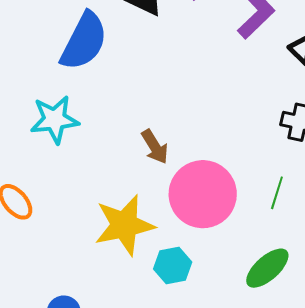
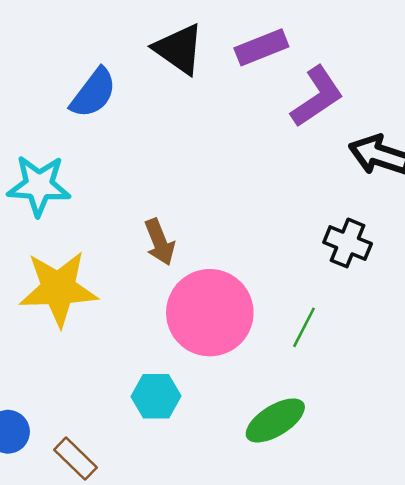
blue semicircle: (84, 41) -> (93, 93), size x0.7
yellow star: (124, 225) -> (58, 289), moved

